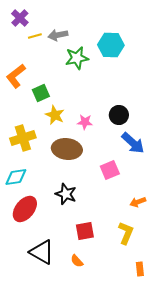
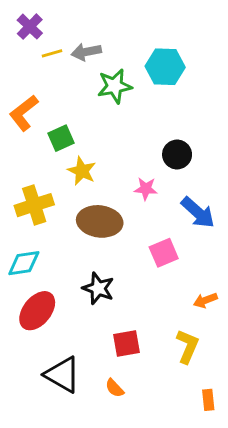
black circle: (119, 115) -> (177, 154), moved
pink star: (85, 122) -> (146, 189), moved

